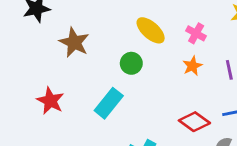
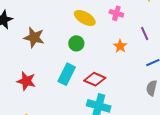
orange star: (192, 66) -> (120, 46), moved
red diamond: (194, 122) -> (95, 79), moved

